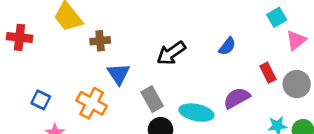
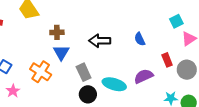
brown cross: (100, 41) -> (57, 32), moved
blue semicircle: (227, 46) -> (140, 39), turned 112
black arrow: (171, 53) -> (100, 41), turned 30

